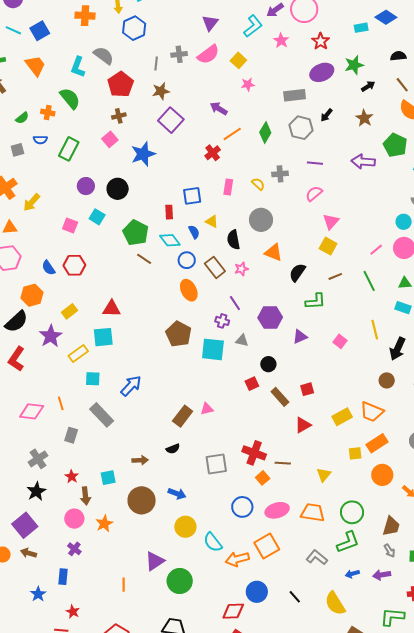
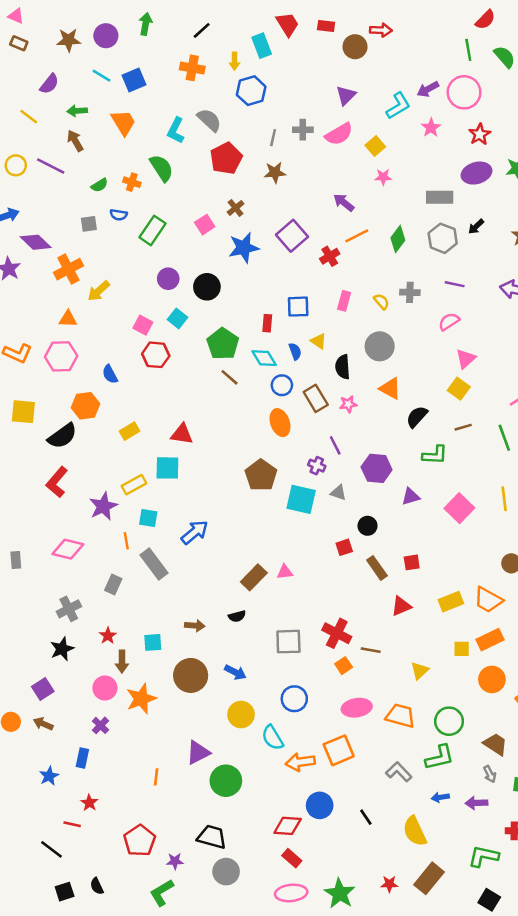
brown cross: (119, 116) -> (236, 208), moved, turned -32
purple square: (171, 120) -> (292, 236), moved
red hexagon: (74, 265) -> (156, 355), moved
purple star: (51, 336) -> (103, 506), moved
pink square: (340, 341) -> (459, 508), size x1.6
orange line: (61, 403) -> (126, 541), moved
blue circle: (242, 507) -> (294, 699), moved
orange star: (104, 524) -> (141, 699), size x1.4
purple square: (25, 525) -> (43, 689), size x0.7
brown trapezoid: (391, 526) -> (495, 744), turned -80

